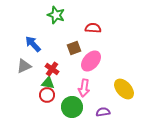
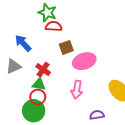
red semicircle: (93, 28) -> (54, 26), moved
pink ellipse: (91, 61) -> (84, 61), turned 30
green circle: (72, 107) -> (34, 111), moved

